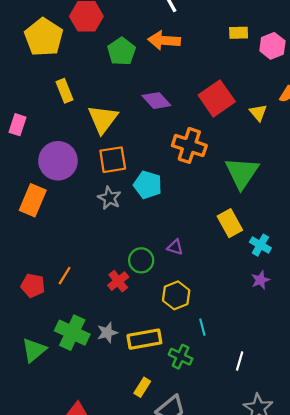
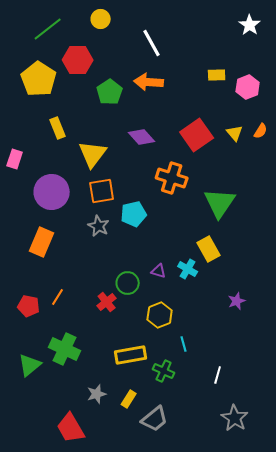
yellow triangle: (258, 113) -> (235, 133), moved
cyan pentagon: (148, 185) -> (134, 214), turned -30
orange rectangle: (33, 200) -> (42, 242), moved
cyan cross: (260, 245) -> (188, 269), moved
gray star: (107, 333) -> (97, 394), moved

